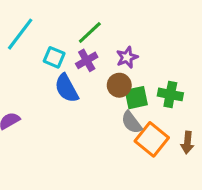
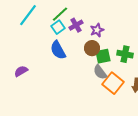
green line: (90, 33) -> (60, 14), moved
cyan square: (54, 57) -> (58, 27), moved, turned 32
purple cross: (87, 60) -> (76, 25), moved

